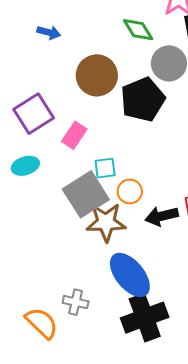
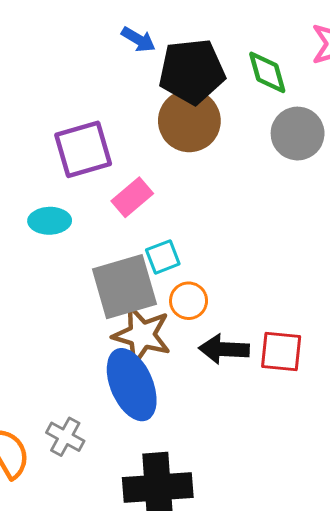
black pentagon: (143, 100) -> (192, 71), moved
cyan square: (105, 168) -> (163, 257), turned -30
blue ellipse: (130, 275) -> (132, 385), moved

